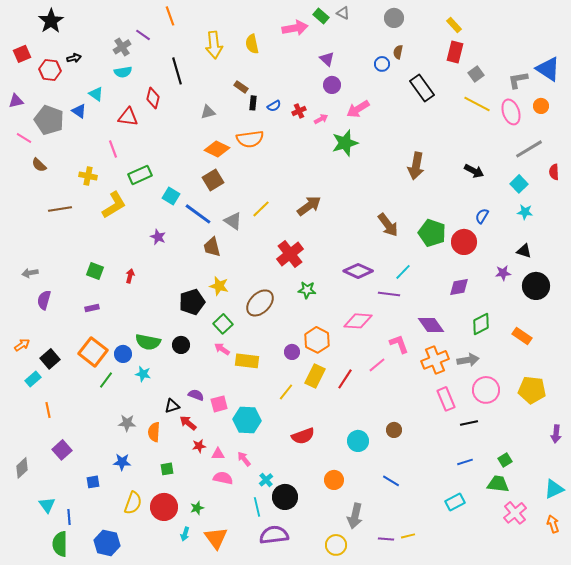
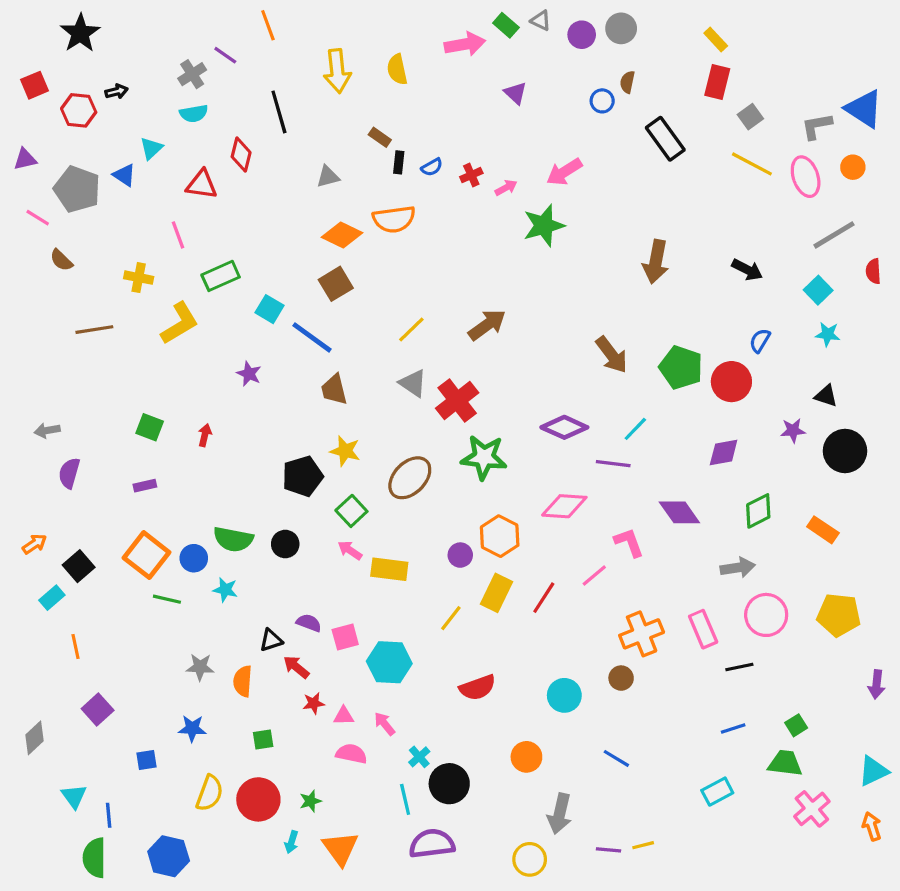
purple circle: (332, 85) -> (582, 35), moved
cyan triangle: (96, 94) -> (151, 148), turned 42
gray triangle: (233, 221) -> (413, 383), moved
green star: (307, 290) -> (484, 457), size x1.6
orange cross: (435, 360) -> (642, 634), moved
green line: (106, 380) -> (167, 599), turned 66

